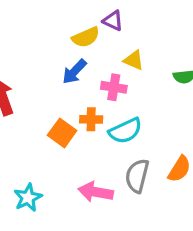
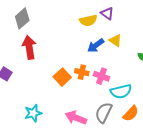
blue arrow: (74, 72) -> (96, 45), moved
pink cross: (114, 87) -> (101, 76), moved
cyan semicircle: (125, 131) -> (121, 91), moved

